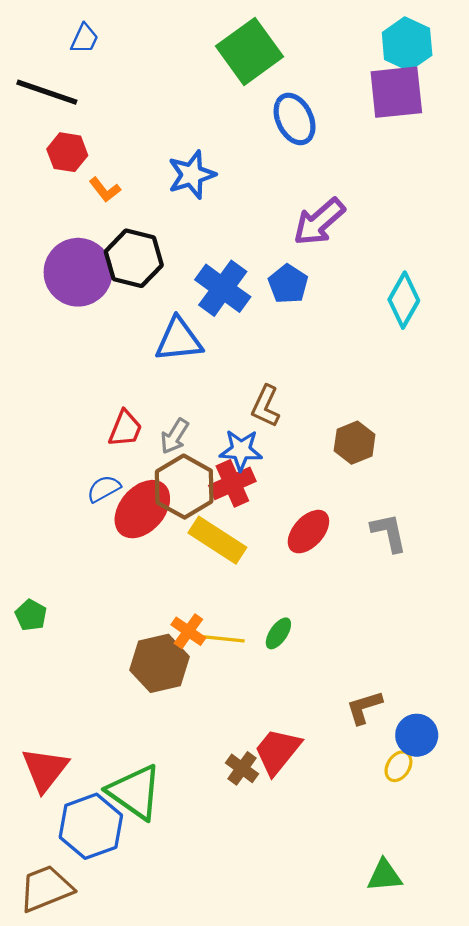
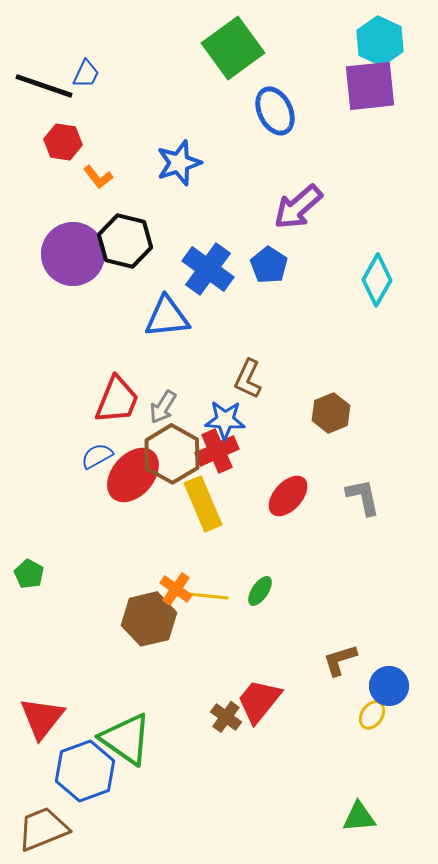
blue trapezoid: (84, 39) -> (86, 74), moved
red trapezoid: (125, 429) -> (117, 400), size x1.4
yellow rectangle: (217, 540) -> (203, 504), turned 34

